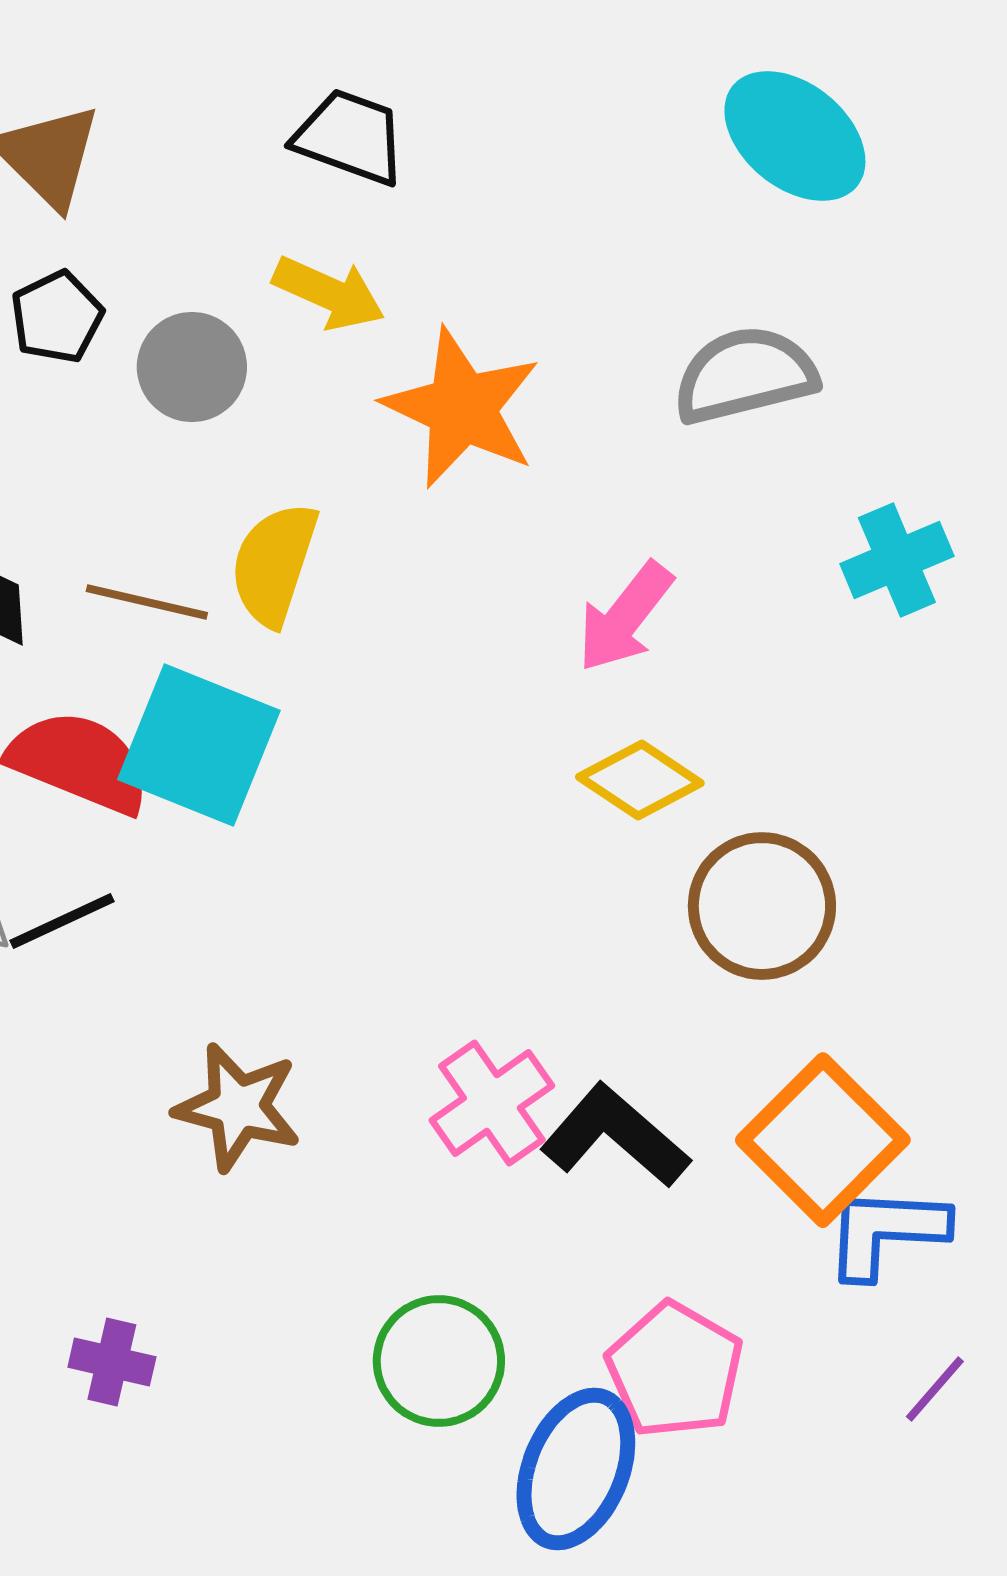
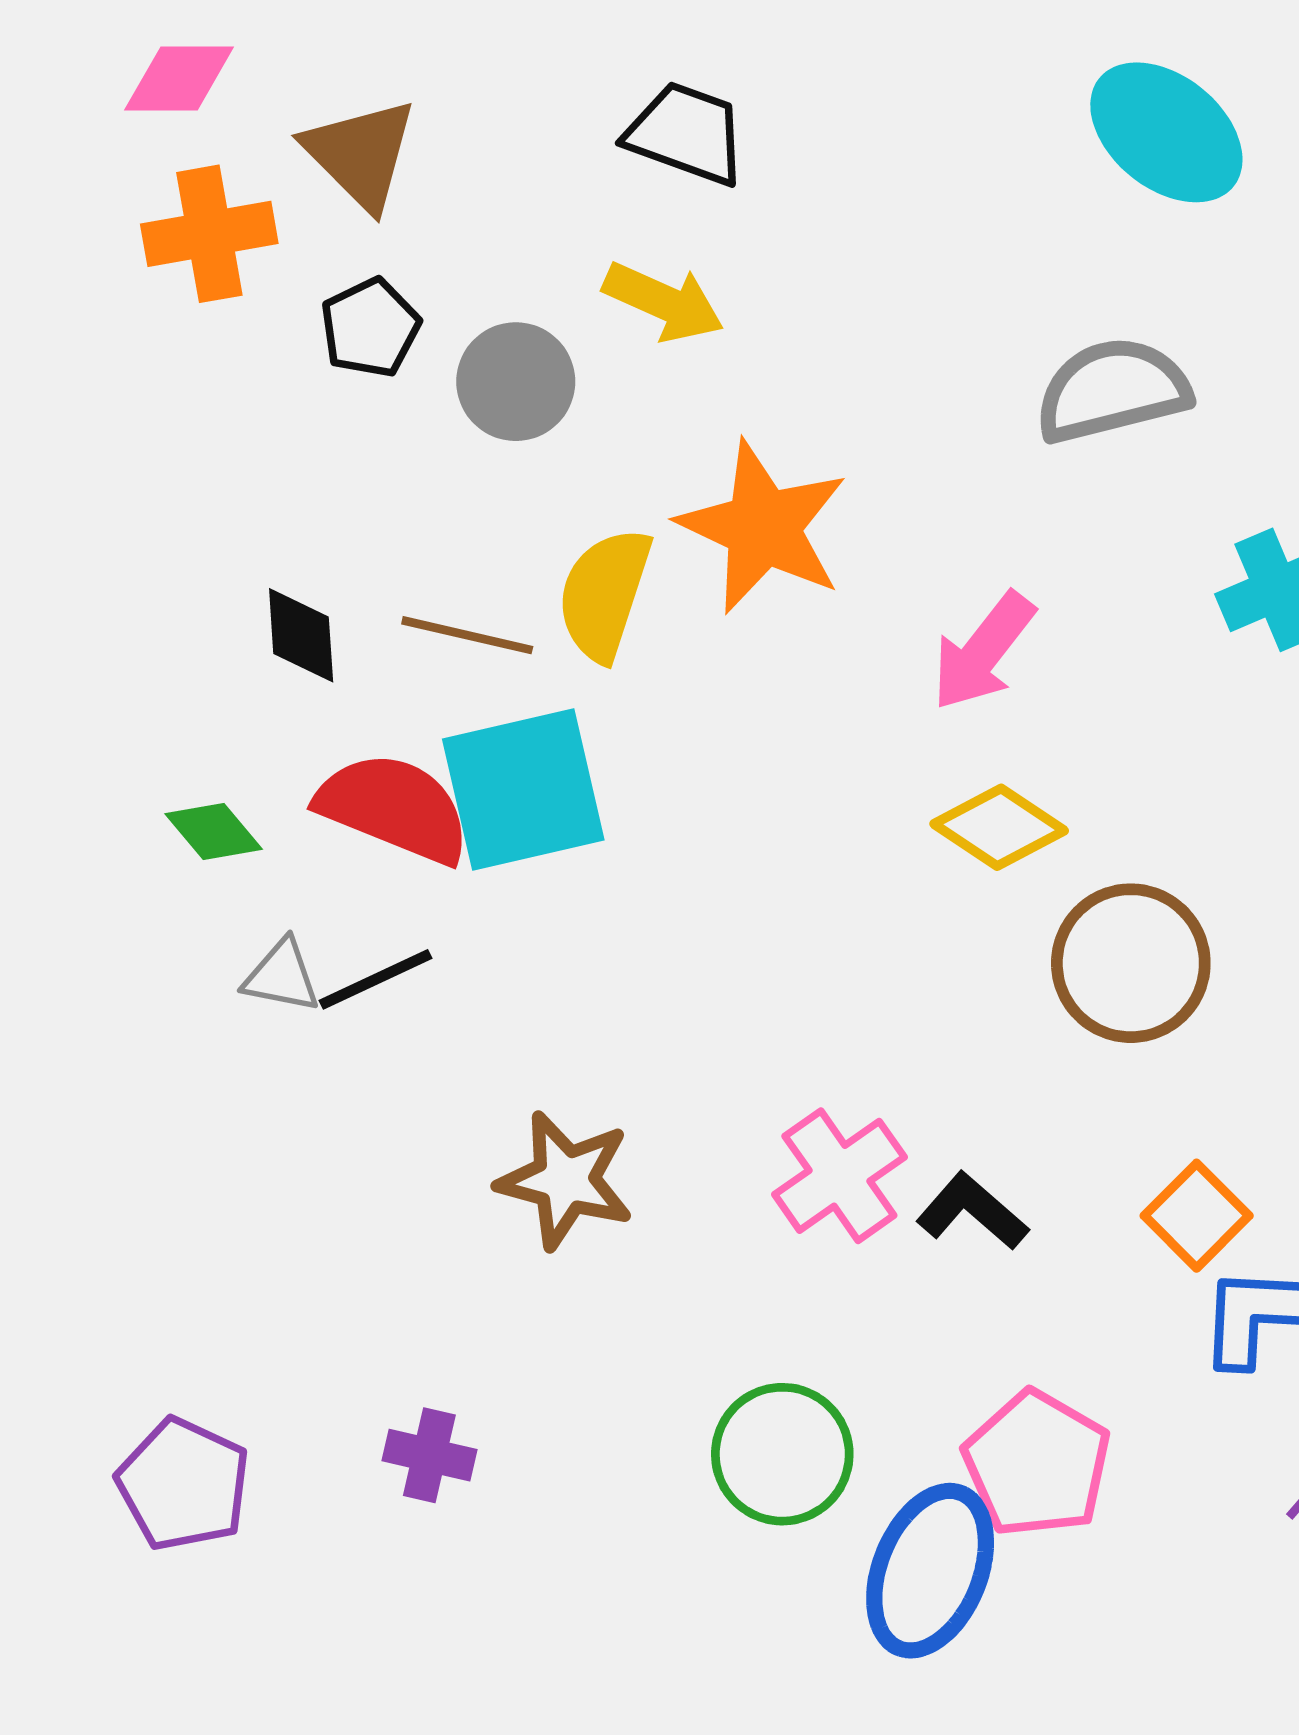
orange star: (462, 408) -> (763, 527), moved
cyan square: (199, 745) -> (523, 789), turned -35
black L-shape: (615, 1136) -> (972, 1211), size x0.7
orange square: (823, 1140) -> (1197, 1216), size x0.6

